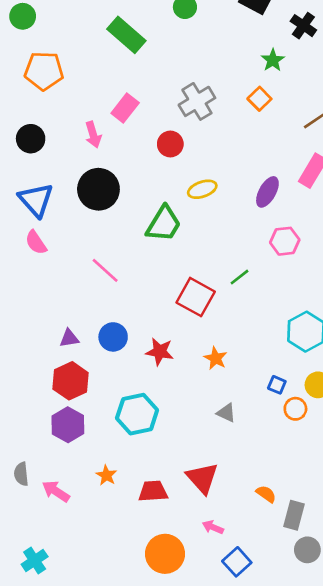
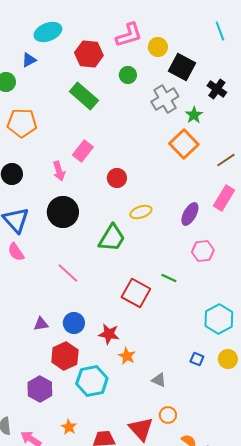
orange square: (259, 99) -> (184, 144), size x1.6
gray cross: (197, 101) -> (165, 99), moved
green line: (240, 277) -> (169, 278), turned 63
orange star: (216, 358) -> (127, 356), moved
red hexagon: (71, 381) -> (65, 356), moved
orange circle: (295, 409) -> (168, 415), moved

